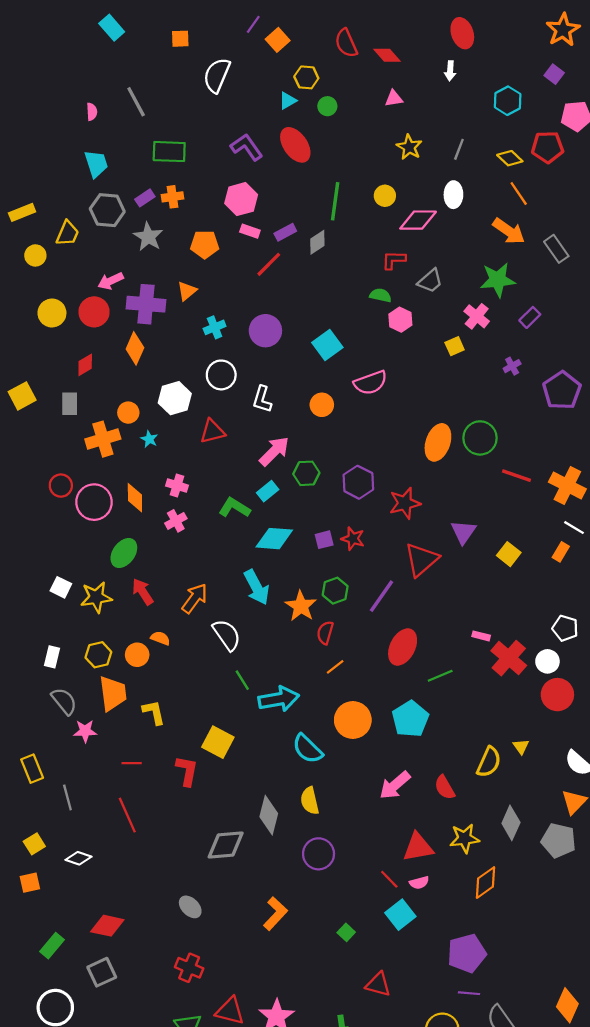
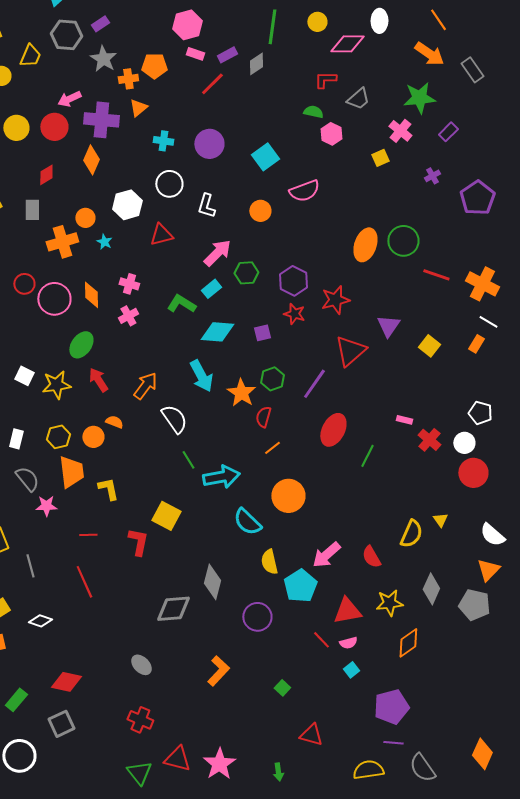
orange cross: (173, 197) -> (128, 79), moved
cyan cross: (215, 327) -> (163, 141), turned 30
red star: (353, 539) -> (294, 314), moved
red cross: (509, 658) -> (429, 440), size x0.7
green line: (440, 676) -> (367, 456), turned -40
cyan pentagon: (410, 719) -> (300, 586), moved
yellow semicircle: (310, 801) -> (269, 562), moved
cyan square: (400, 915) -> (351, 670), moved, size x0.6

